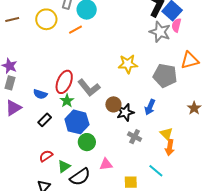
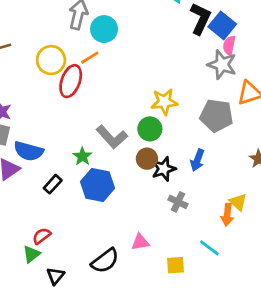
yellow circle: (46, 19) -> (51, 60), moved
gray star: (160, 32) -> (222, 65), moved
red ellipse: (64, 82) -> (71, 81), moved
blue semicircle: (40, 94) -> (29, 151), moved, size x1.5
yellow triangle: (166, 134) -> (238, 202), moved
green circle: (87, 142) -> (150, 129), moved
red semicircle: (46, 156) -> (42, 236), moved
green triangle: (64, 166) -> (32, 254), moved

